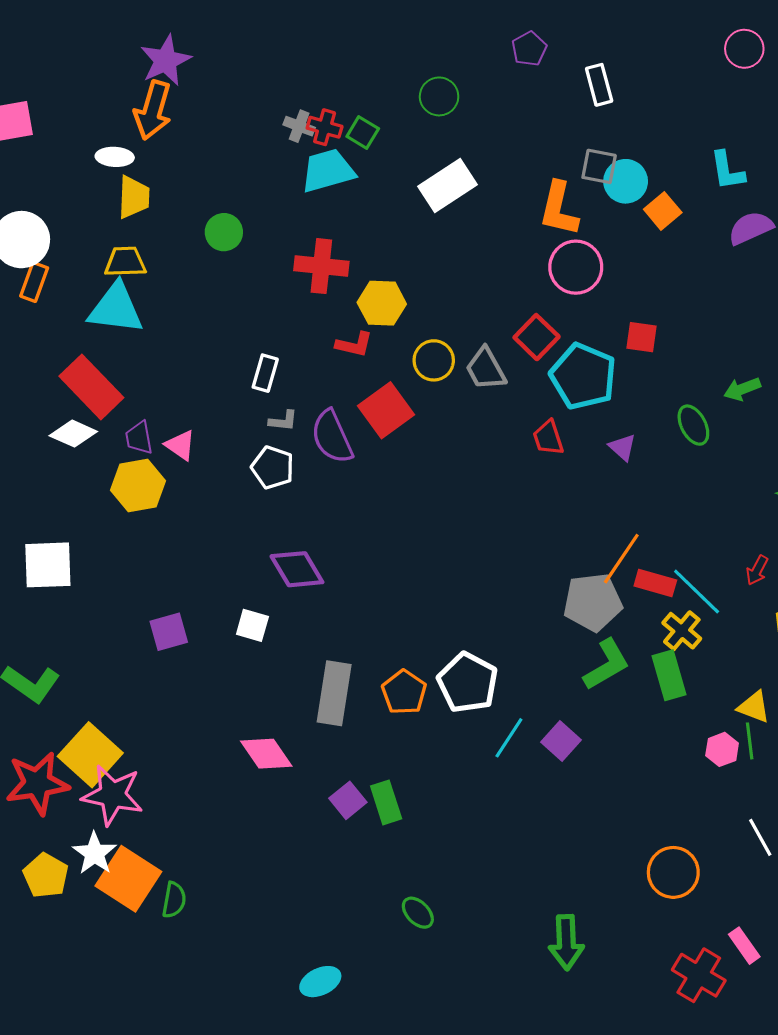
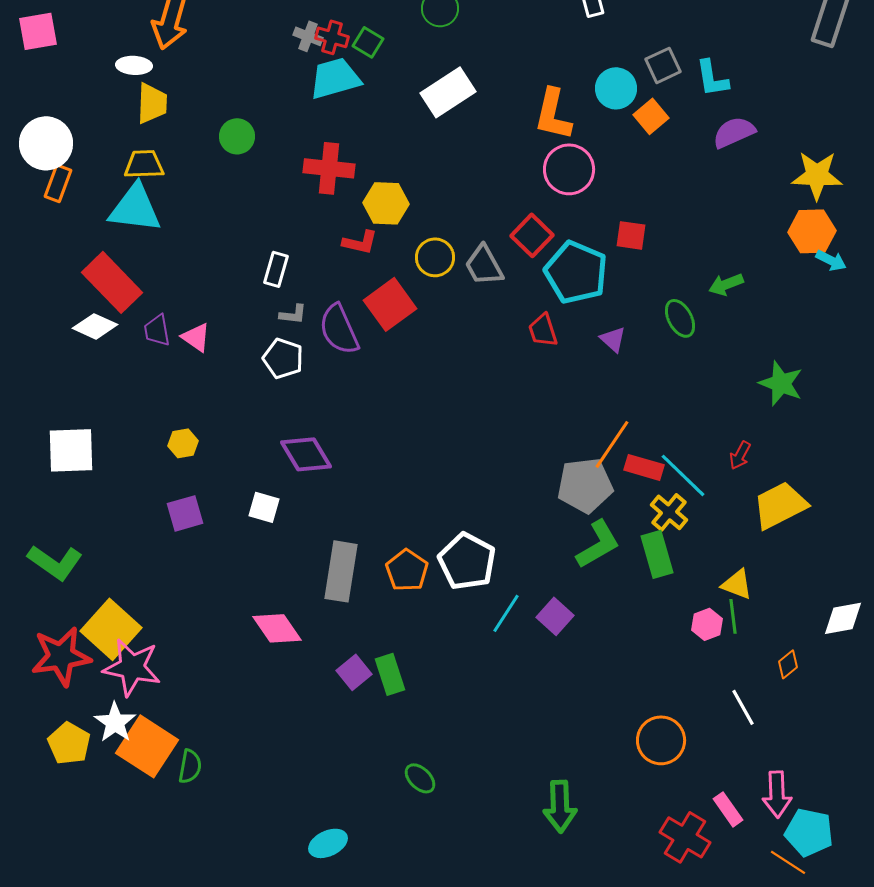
gray square: (599, 166) -> (663, 65), moved, turned -36
yellow hexagon: (138, 485) -> (183, 443), moved, size x0.6

